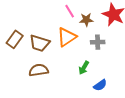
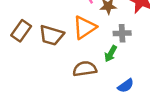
green arrow: (84, 68) -> (111, 54), moved
brown semicircle: (39, 70) -> (85, 69), moved

